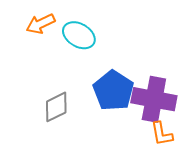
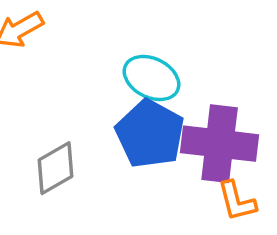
cyan ellipse: (79, 35) -> (151, 78), moved

